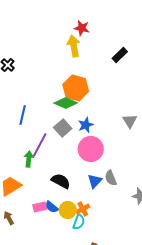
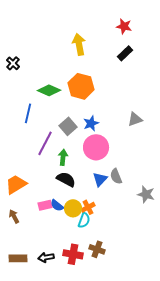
red star: (82, 28) -> (124, 26), moved
green diamond: (66, 103) -> (49, 90), moved
gray triangle: (130, 121) -> (135, 119), turned 42
green arrow: (29, 159) -> (63, 157), moved

